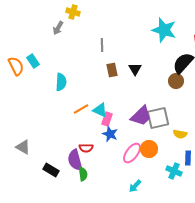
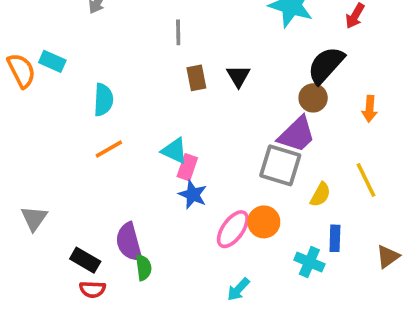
cyan rectangle: (33, 61) -> (52, 61), turned -32
orange line: (81, 109) -> (109, 149), moved
purple trapezoid: (141, 116) -> (297, 134), moved
gray square: (158, 118) -> (280, 165), turned 30
yellow semicircle: (180, 134) -> (320, 195), turned -72
gray triangle: (23, 147) -> (34, 218), turned 35
red semicircle: (86, 148) -> (92, 289), moved

